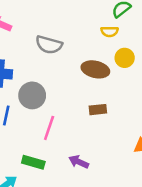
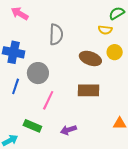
gray semicircle: (49, 45) -> (56, 35), turned -110
brown rectangle: (98, 110) -> (89, 90), size x1.5
purple arrow: (79, 162) -> (68, 130), turned -49

